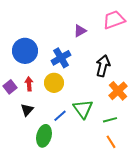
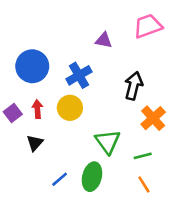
purple triangle: (80, 31) -> (104, 40), turned 40
blue line: (60, 116) -> (60, 179), moved
green ellipse: (44, 136) -> (92, 177), moved

